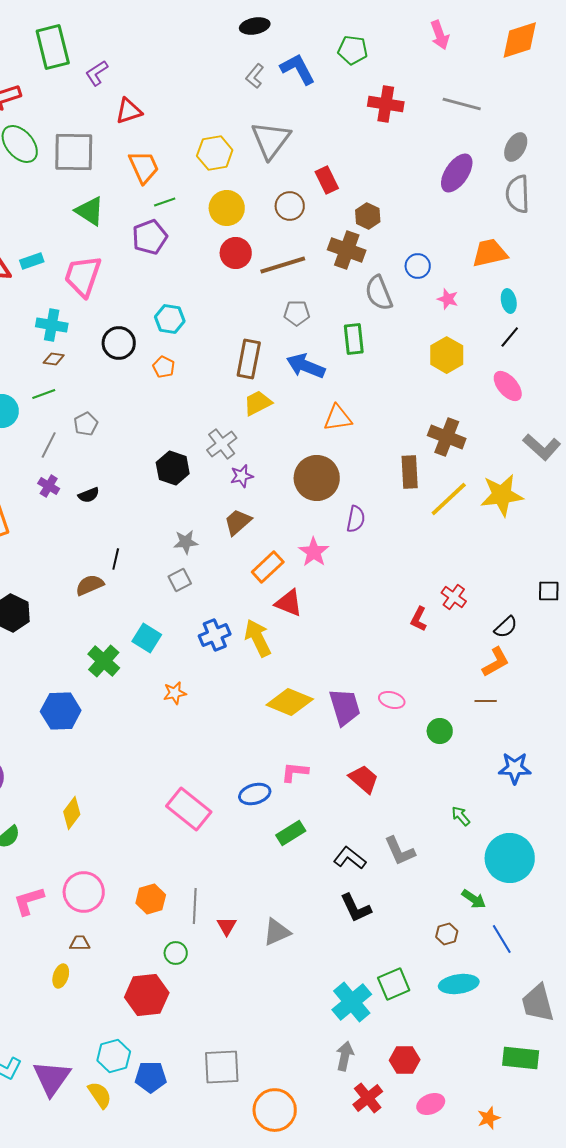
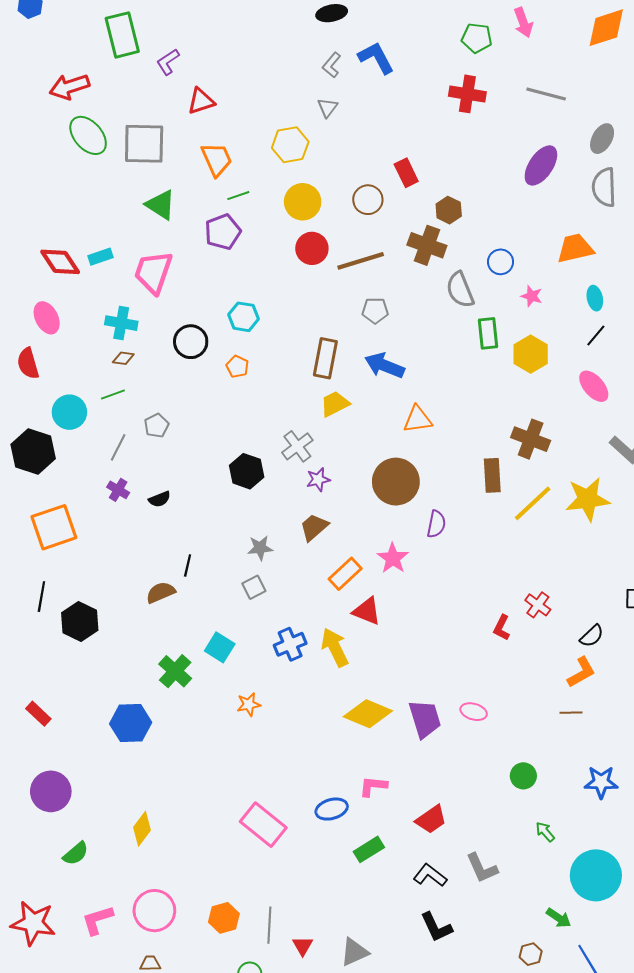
green pentagon: (353, 50) -> (477, 38), moved
gray triangle: (271, 140) -> (327, 107), moved, size x0.5
green rectangle: (354, 339) -> (488, 333), moved
green circle: (440, 731) -> (523, 776), moved
red trapezoid: (364, 779) -> (431, 819), moved, turned 104

